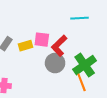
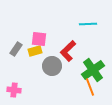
pink square: (42, 40) -> (39, 39), moved
gray circle: (55, 63) -> (52, 66), moved

